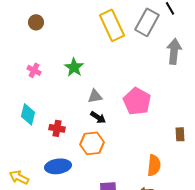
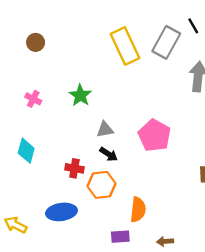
red cross: (57, 128) -> (74, 168), moved
orange semicircle: (154, 165) -> (138, 210), moved

